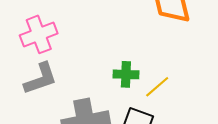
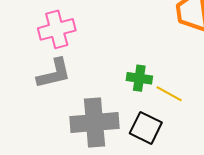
yellow line: (157, 87) -> (169, 94), turned 64

